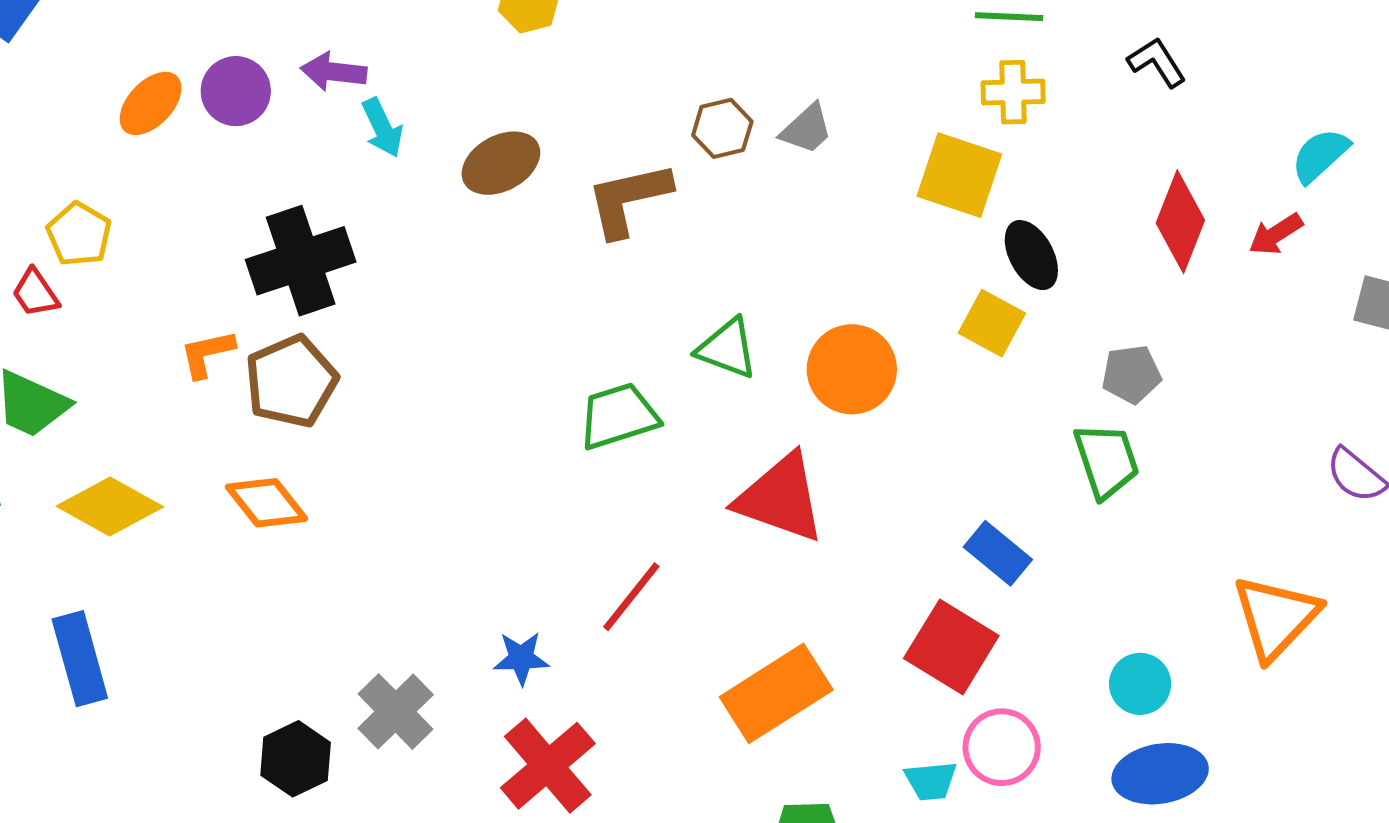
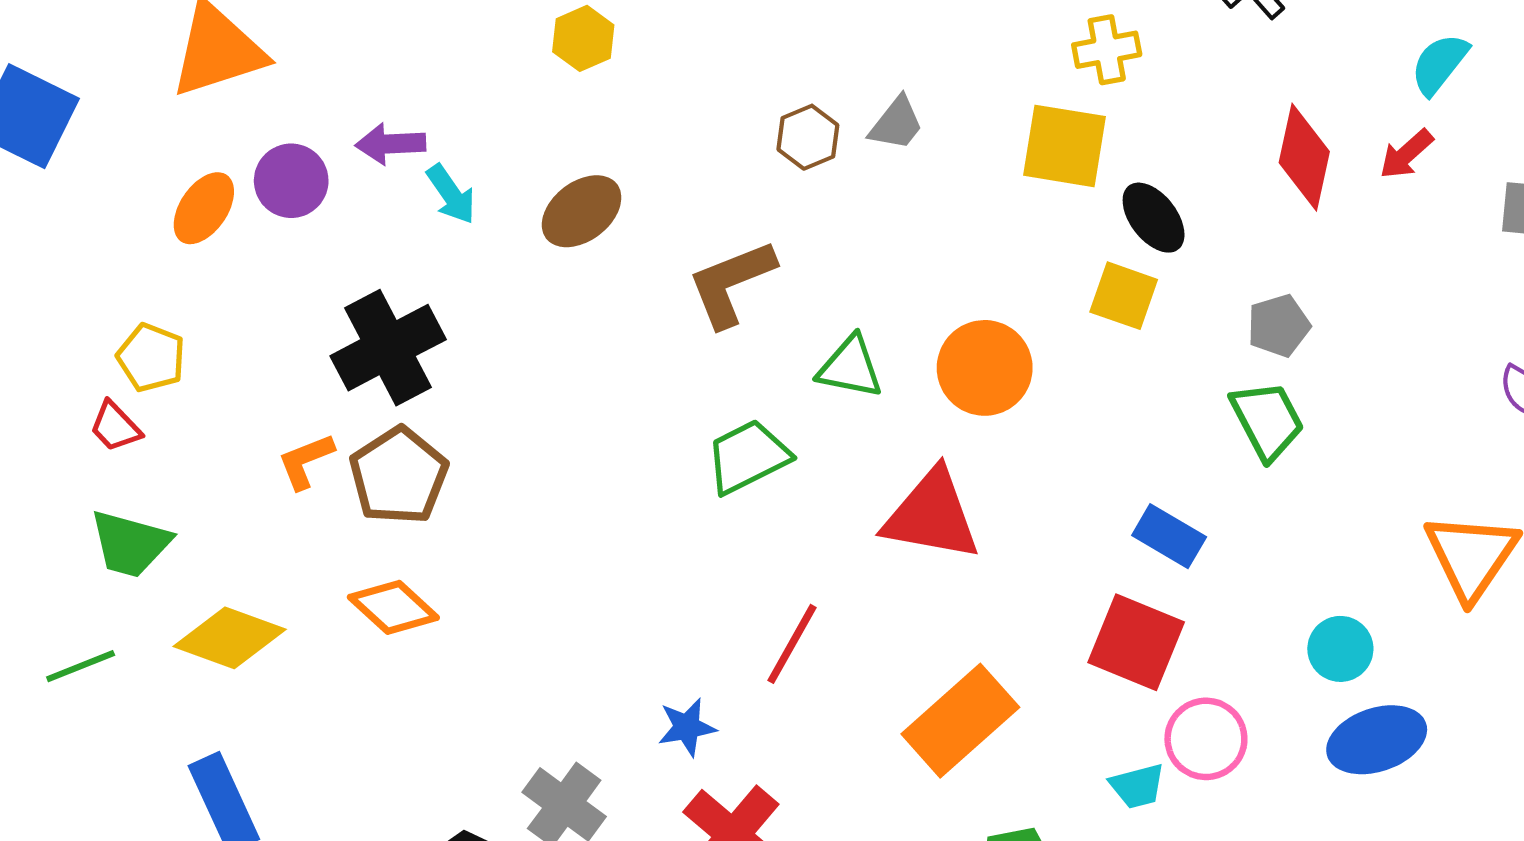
brown L-shape: (628, 199) -> (731, 283), moved

